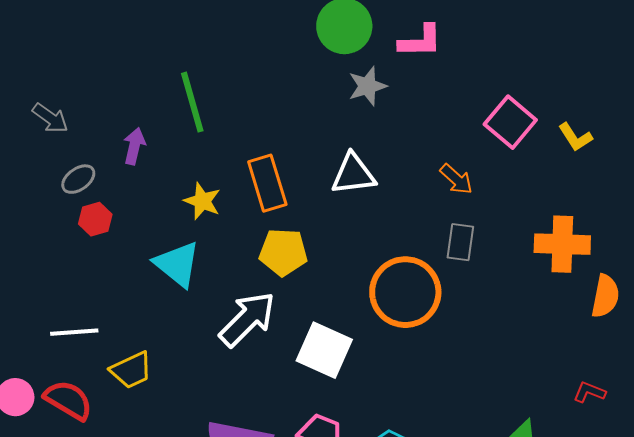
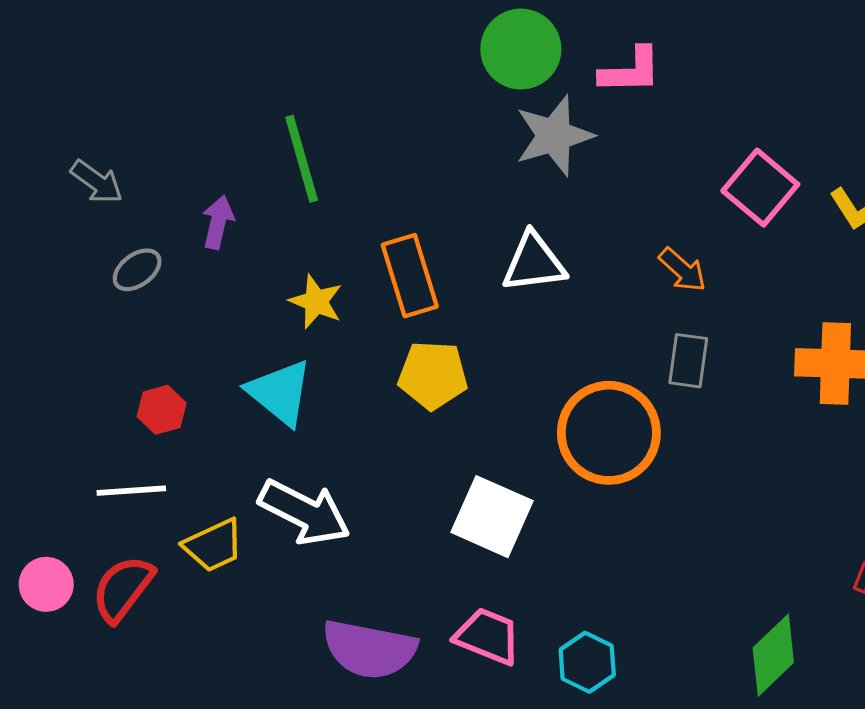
gray star: (367, 86) -> (554, 136), size x1.4
red hexagon: (95, 219) -> (162, 410), moved
white arrow: (247, 319) -> (304, 512), moved, turned 72
red semicircle: (68, 400) -> (123, 589), turned -84

